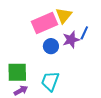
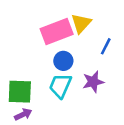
purple star: (71, 40) -> (93, 82), moved
cyan trapezoid: (50, 81) -> (60, 86), moved

